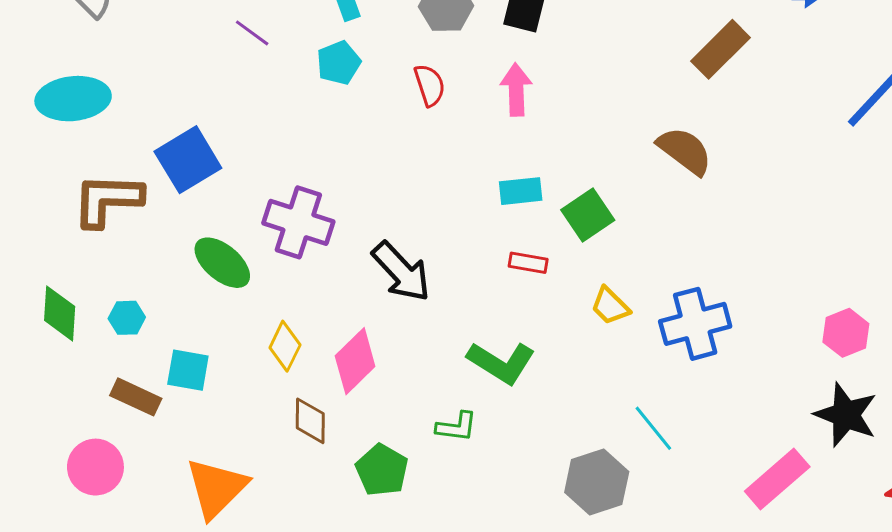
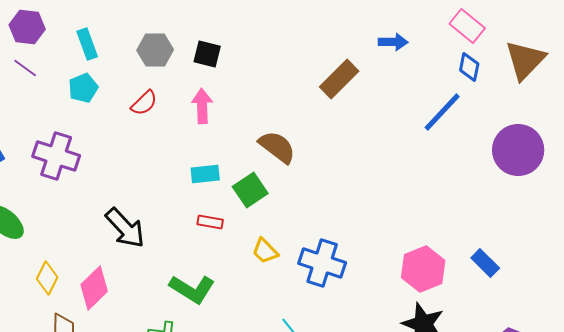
red semicircle: (430, 85) -> (144, 103), turned 64
brown semicircle: (685, 151) -> (277, 147), moved
purple cross: (298, 222) -> (56, 156), moved
blue cross: (695, 324) -> (322, 263), turned 33
pink hexagon: (846, 333) -> (423, 269), size x1.4

